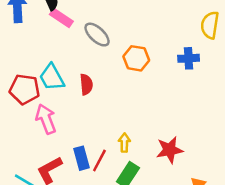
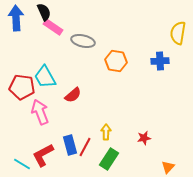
gray ellipse: (97, 35) -> (83, 41), turned -30
red semicircle: (86, 84) -> (73, 95), moved, turned 54
red star: (170, 150) -> (144, 138), size x0.6

